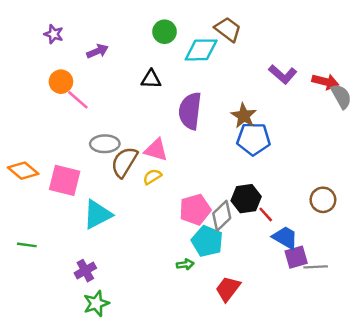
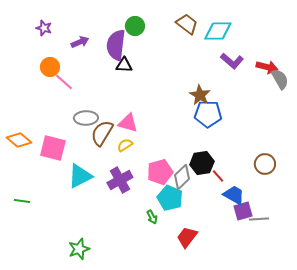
cyan diamond: (201, 50) -> (218, 31), moved
purple semicircle: (190, 111) -> (116, 45), moved
green arrow: (185, 264) -> (152, 217), turned 72
purple cross: (85, 271) -> (120, 180), moved, size x1.4

